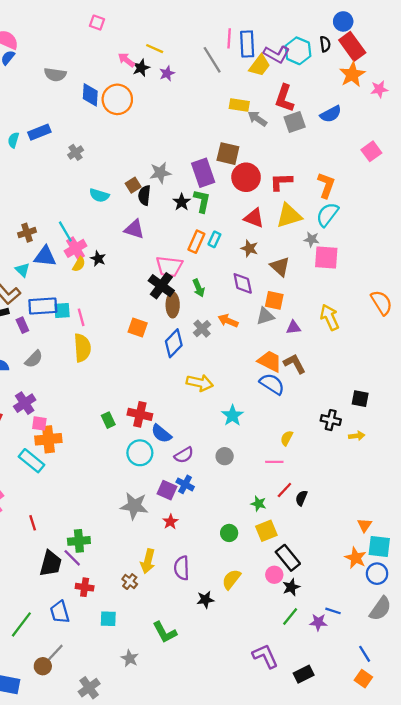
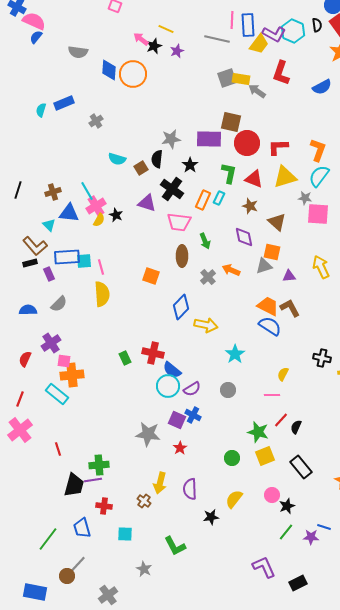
gray line: (212, 60) -> (217, 39), turned -45
gray square: (295, 122) -> (227, 78), moved
purple rectangle: (203, 173) -> (209, 139), turned -70
brown square: (133, 185) -> (141, 168), moved
green L-shape: (202, 201) -> (229, 173), moved
purple triangle: (134, 229) -> (147, 203), moved
black cross: (161, 286) -> (172, 189), moved
blue diamond: (174, 343) -> (181, 307), moved
cyan circle: (140, 453) -> (168, 386), moved
green star: (258, 504) -> (258, 432), size x1.5
purple line: (72, 558) -> (93, 480), turned -54
black rectangle: (288, 558) -> (301, 467), moved

